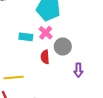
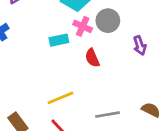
gray circle: (63, 47) -> (108, 21), moved
purple arrow: (78, 70) -> (140, 45), moved

